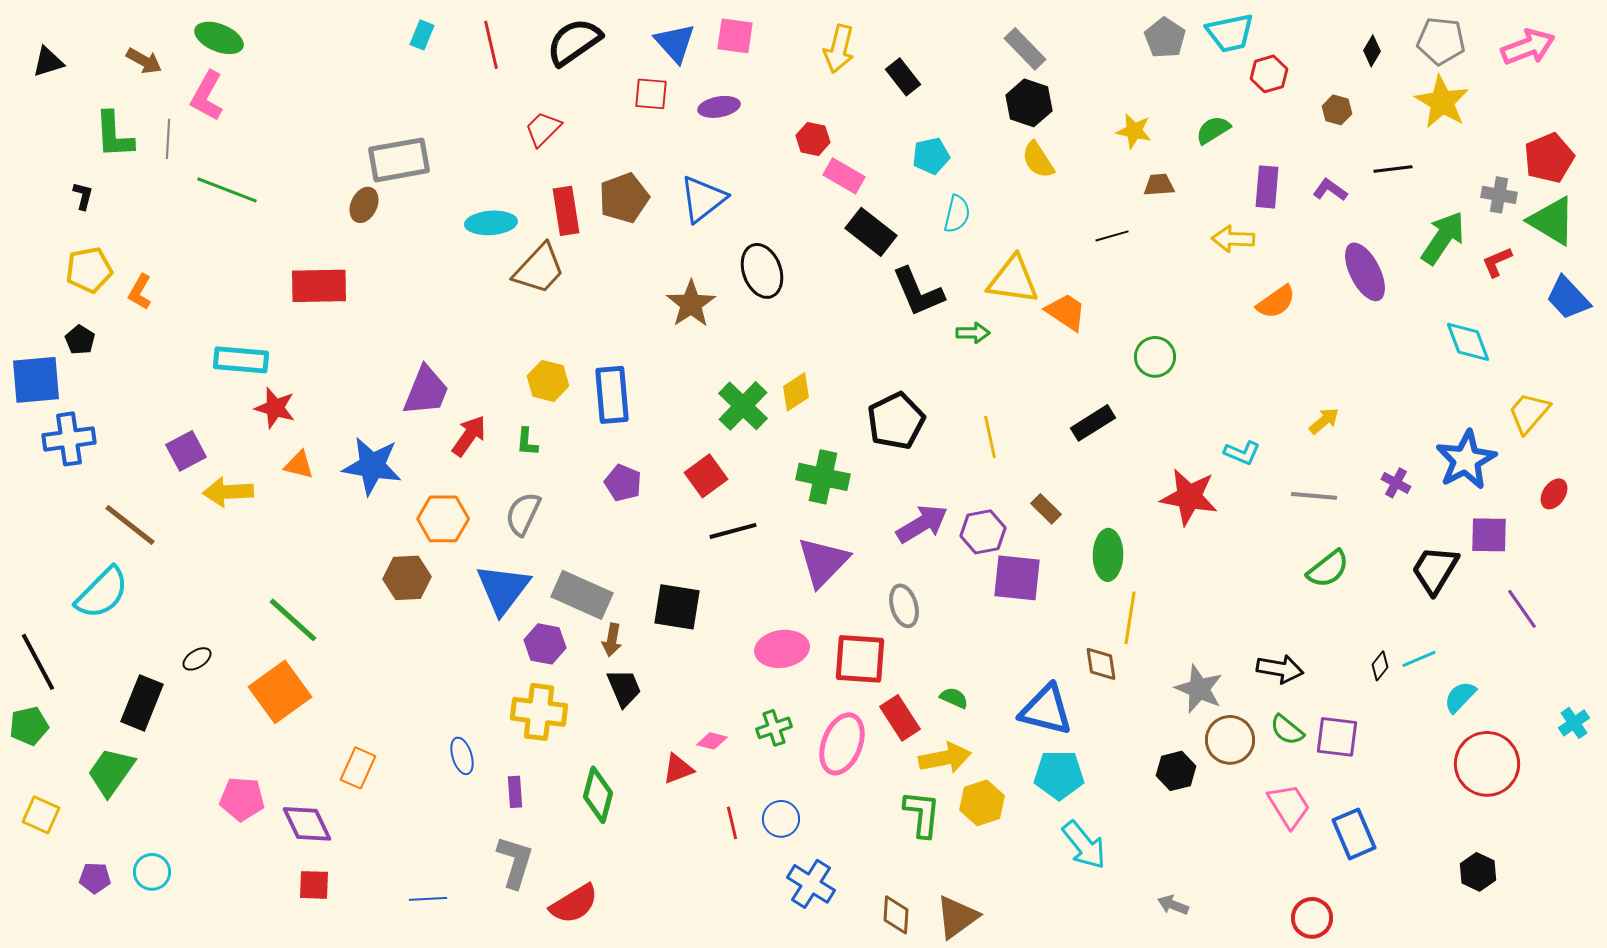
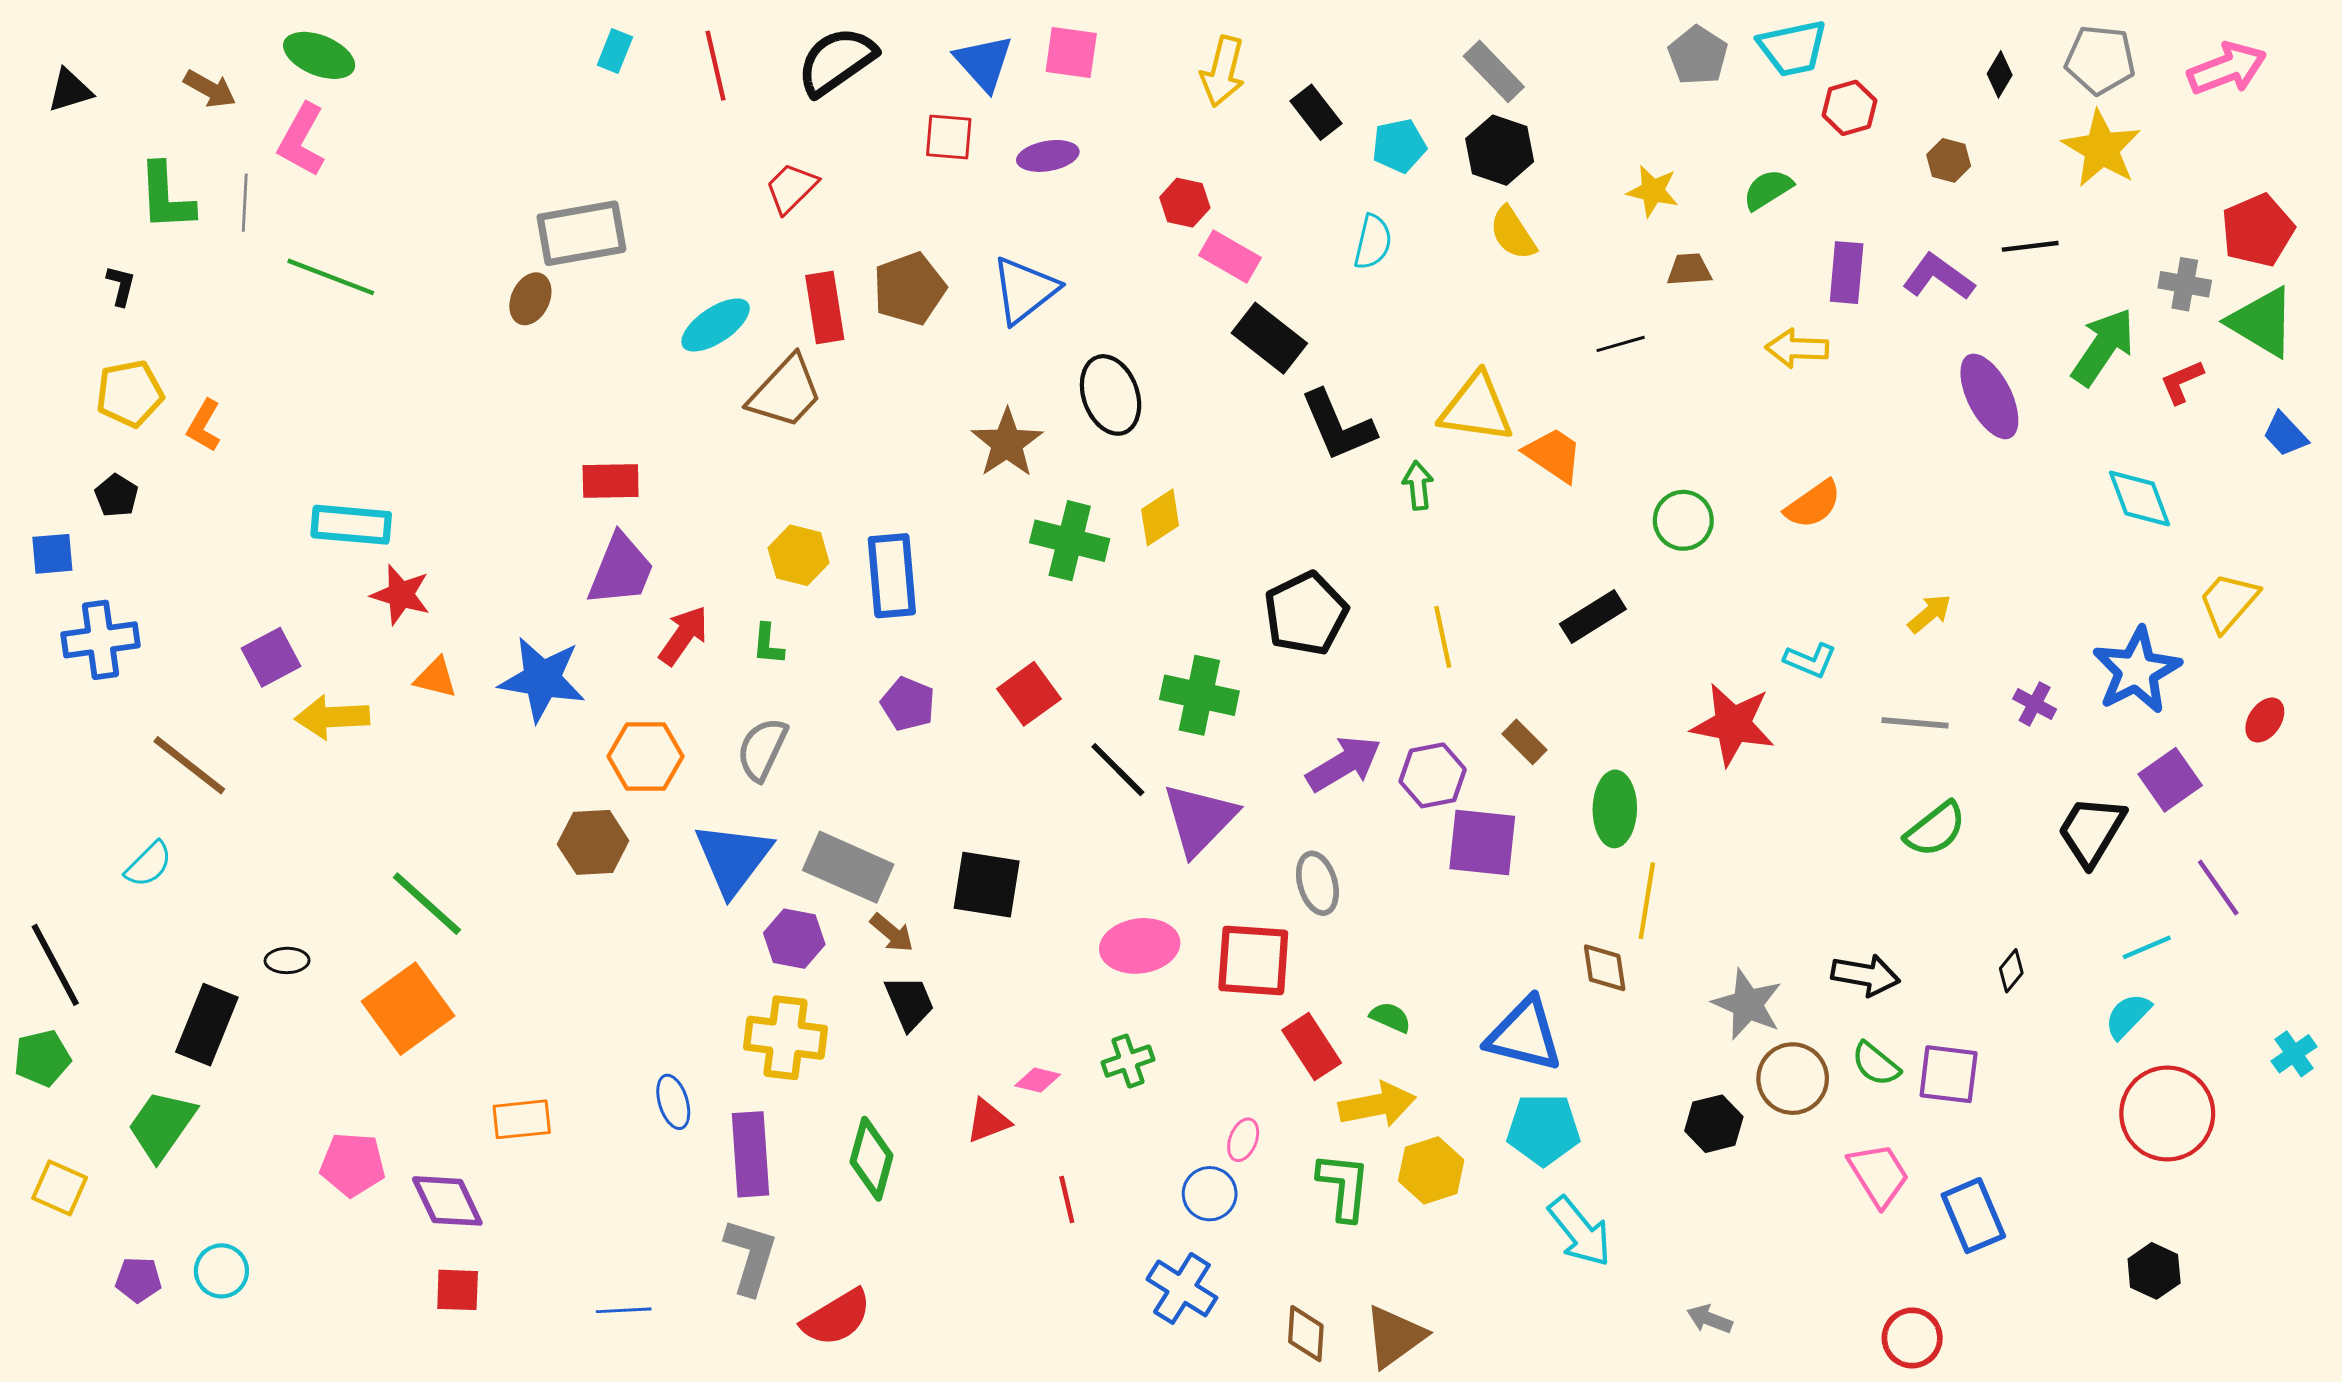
cyan pentagon: (931, 156) -> (1399, 146), moved
purple L-shape: (1330, 190) -> (1938, 277), size x1.4
cyan semicircle: (957, 214) -> (1373, 242), moved
cyan ellipse: (491, 223) -> (716, 325), turned -30
red rectangle: (319, 286) -> (611, 481), moved, size x0.7
blue trapezoid: (1568, 298) -> (2285, 434), size x0.7
orange semicircle: (1276, 302) -> (1813, 504), moved
green arrow: (973, 333) -> (1418, 485), turned -96
blue square: (36, 380) -> (52, 554), size x0.6
yellow diamond: (796, 392) -> (1160, 517), moved
green cross: (743, 406) -> (1070, 541), moved, turned -30
black line: (733, 531) -> (1118, 770), moved, turned 60
purple square: (1489, 535) -> (2170, 780), turned -36
cyan semicircle: (102, 593) -> (149, 864), size x0.6
brown arrow: (612, 640) -> (892, 933), turned -60
black ellipse: (197, 659) -> (287, 960), turned 32
cyan line: (1419, 659) -> (2147, 947), moved
pink ellipse: (842, 744) -> (1243, 1140), moved, size x0.5
orange rectangle: (358, 768) -> (522, 1119), turned 60
purple rectangle: (515, 792) -> (751, 1154), size x1.8
blue circle: (781, 819) -> (1210, 1194), moved

